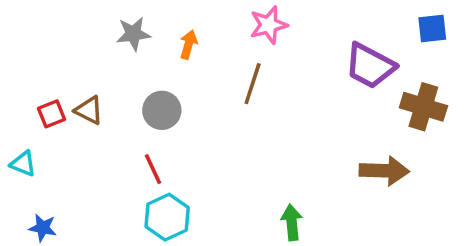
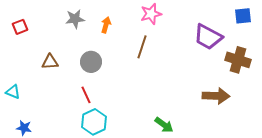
brown triangle: (89, 110) -> (50, 62), turned -30
red square: (52, 114) -> (20, 27), moved
green arrow: (292, 222) -> (164, 125), turned 132

